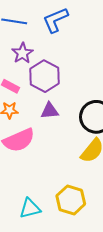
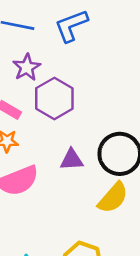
purple triangle: (50, 111) -> (72, 160), moved

